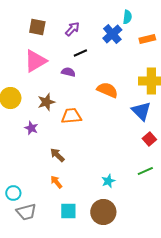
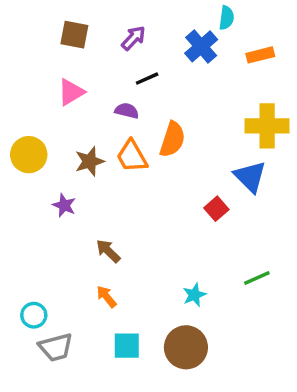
pink triangle: (35, 61) -> (71, 92), size x0.7
orange semicircle: (107, 90) -> (172, 139), moved, turned 85
orange trapezoid: (71, 116) -> (132, 156), moved, turned -115
red square: (149, 139) -> (216, 209), moved

